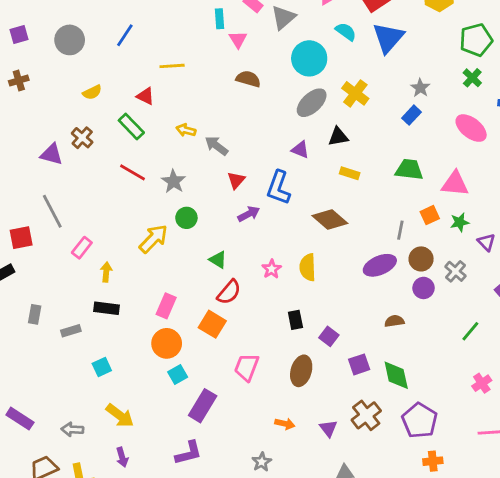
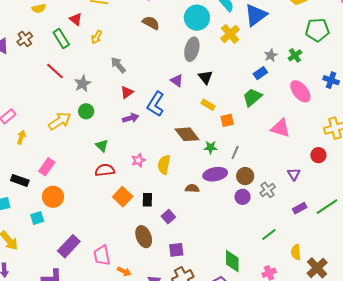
green cross: (472, 78) -> (295, 55), moved
yellow cross: (355, 93) -> (230, 34), moved
gray ellipse: (312, 103) -> (192, 49), turned -45
yellow arrow: (186, 130) -> (97, 37), moved, turned -88
black triangle: (338, 137) -> (205, 77), turned 49
green trapezoid: (409, 170) -> (252, 97), moved, turned -60
orange square: (430, 215) -> (227, 120), moved
green star: (460, 222) -> (211, 147), moved
red semicircle: (229, 292) -> (105, 170), turned -150
pink rectangle: (166, 306) -> (47, 167), moved
black rectangle: (107, 308) -> (20, 180), moved
brown semicircle: (394, 321) -> (192, 188), moved
orange square: (212, 324) -> (123, 197), moved
purple square: (359, 364) -> (176, 250), moved
pink trapezoid: (247, 367) -> (102, 255), moved, turned -45
brown ellipse: (301, 371) -> (144, 237), turned -50
cyan square: (178, 374) -> (37, 218), moved
green diamond: (396, 375) -> (232, 261), moved

